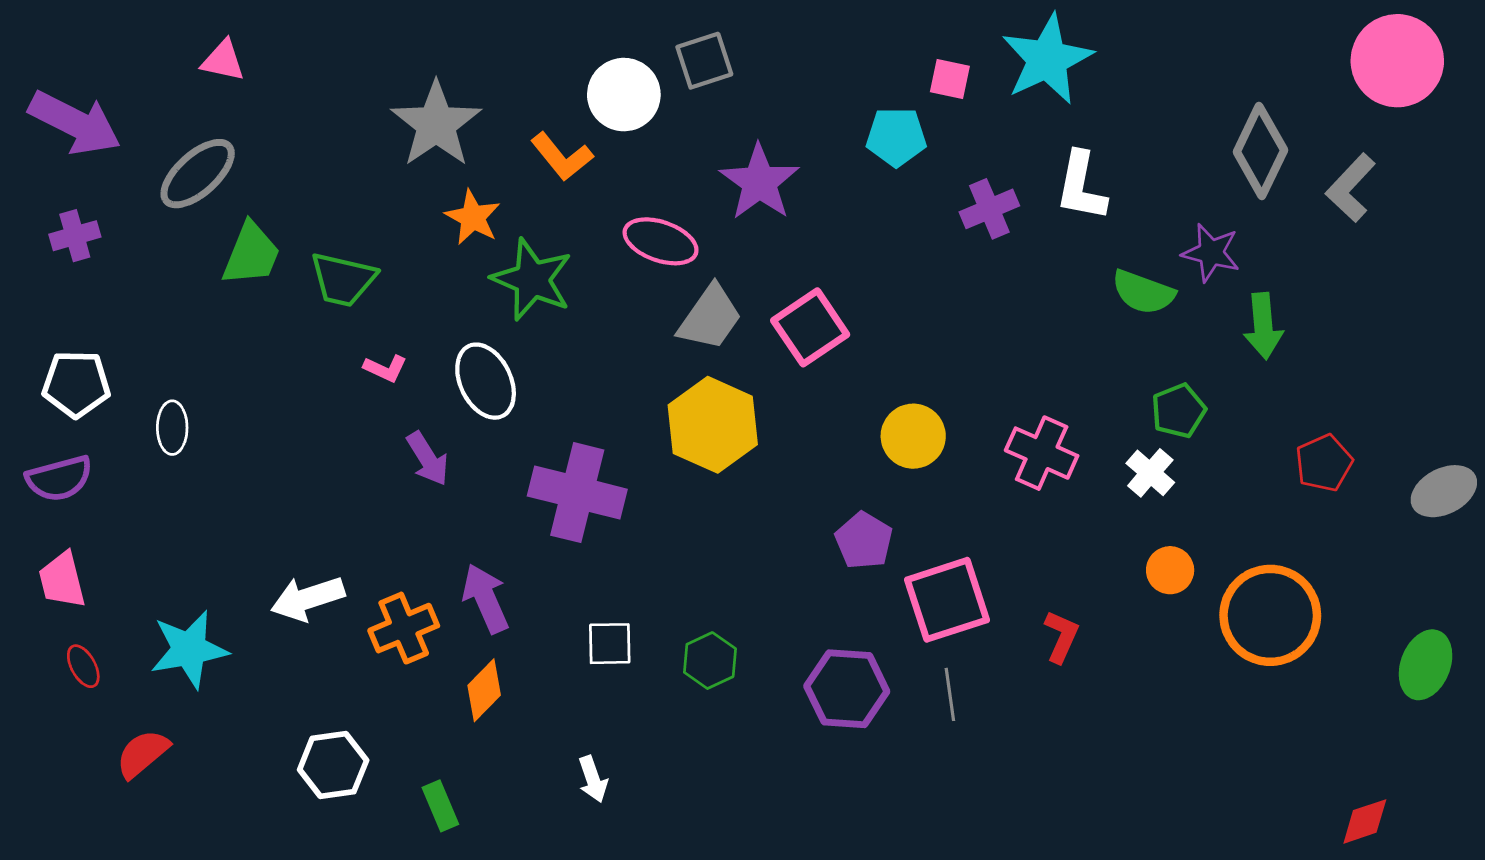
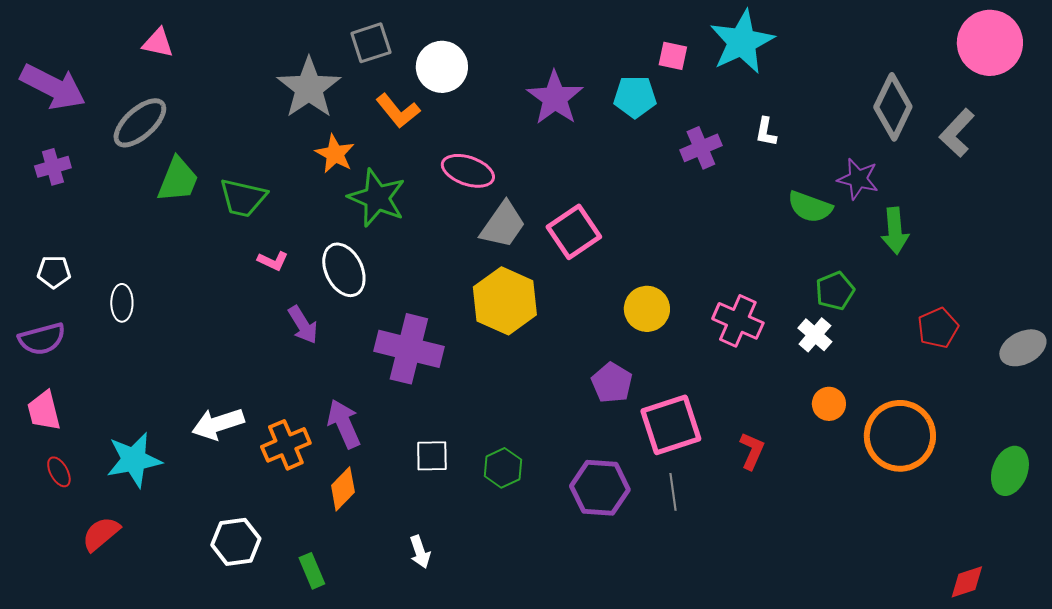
gray square: (704, 61) -> (371, 43), moved
purple star: (759, 182) -> (555, 98), moved
white L-shape: (1081, 186) -> (766, 132), size x0.6
white pentagon: (76, 384) -> (54, 272), size x0.7

